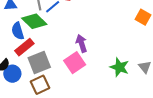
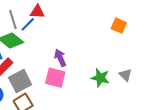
pink square: (75, 63) -> (55, 78), turned -35

